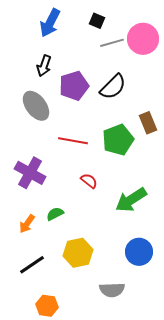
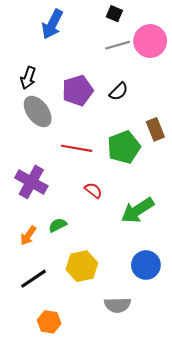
black square: (97, 21) -> (114, 14), moved
black arrow: (44, 66) -> (28, 78), moved
black semicircle: (113, 87) -> (119, 91), size x0.7

